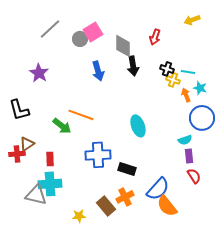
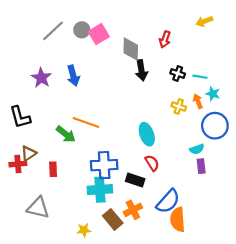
gray circle: (80, 39) -> (82, 30), moved
blue arrow: (98, 71) -> (73, 76), moved
yellow cross: (173, 80) -> (179, 107), moved
red semicircle: (194, 176) -> (152, 163), moved
cyan cross: (50, 184) -> (100, 190), moved
orange semicircle: (167, 206) -> (178, 219), turned 35

